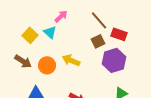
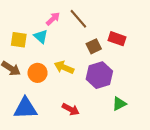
brown line: (99, 20) -> (78, 19), moved
yellow square: (30, 35) -> (19, 40), turned -35
purple hexagon: (114, 60) -> (99, 75), moved

